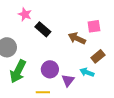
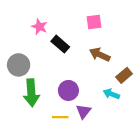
pink square: (94, 26) -> (94, 22), moved
green arrow: (18, 71) -> (31, 93), turned -30
purple triangle: (68, 80) -> (83, 111), moved

